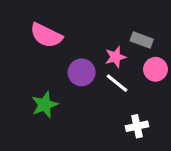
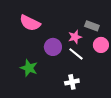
green star: (45, 105) -> (29, 68), turned -30
white cross: (137, 126) -> (72, 82), moved

